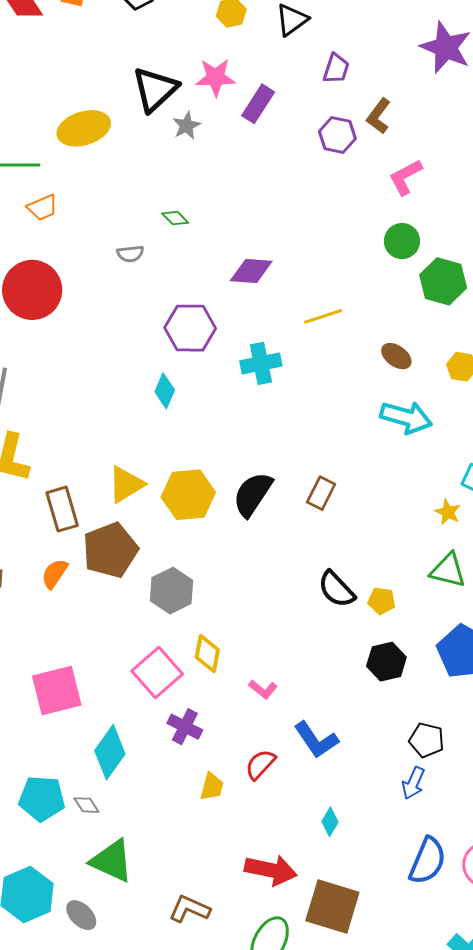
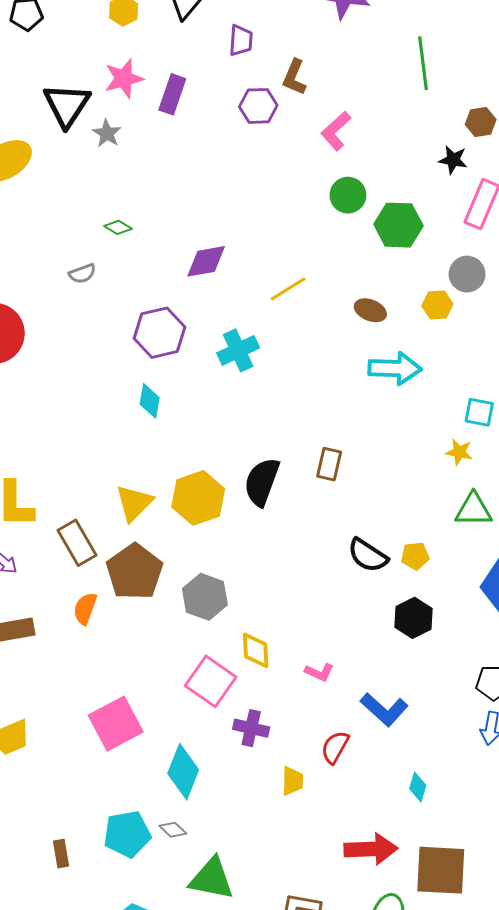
black hexagon: (386, 662) -> (414, 618), moved

